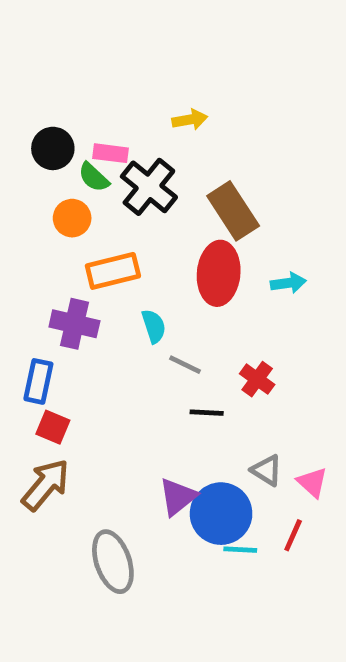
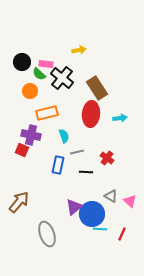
gray line: (185, 365) -> (77, 152), turned -40
blue rectangle: (38, 381) -> (58, 165), moved
red square: (53, 427) -> (22, 150), moved
red line: (293, 535) -> (122, 234), moved

